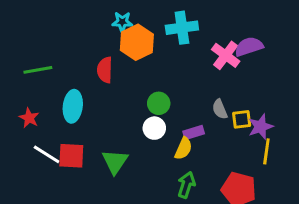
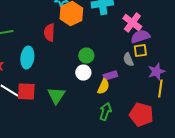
purple semicircle: (249, 47) -> (140, 37), moved
yellow square: (242, 119) -> (140, 51), moved

